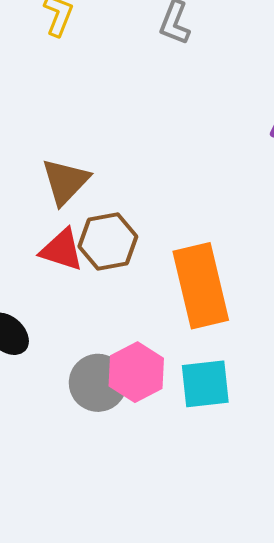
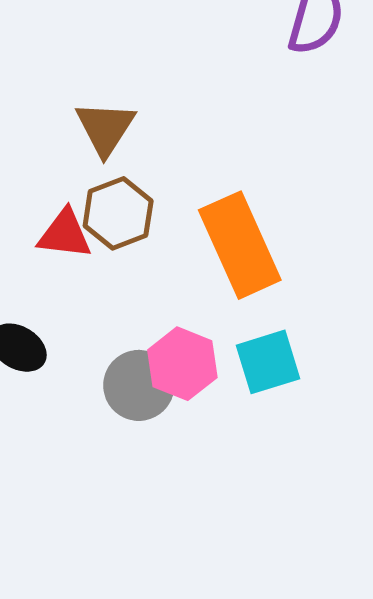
brown triangle: (65, 181) -> (105, 128), moved

